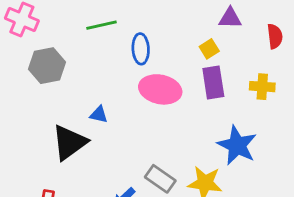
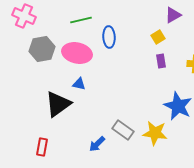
purple triangle: (230, 18) -> (173, 15), turned -30
purple rectangle: (213, 82) -> (161, 61), size x0.6
pink ellipse: (160, 89) -> (77, 53), moved

